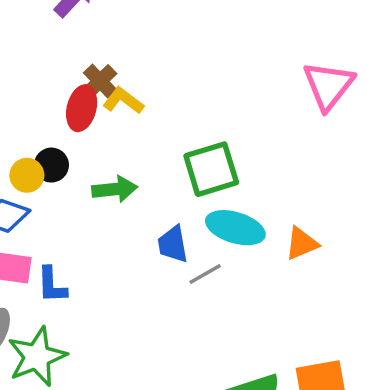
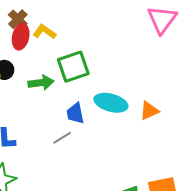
brown cross: (100, 81) -> (18, 19), moved
green square: (211, 169) -> (73, 67), moved
gray line: (205, 274) -> (62, 138), moved

